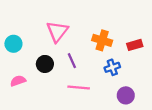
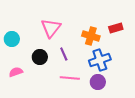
red rectangle: (135, 45) -> (116, 28), moved
blue cross: (112, 67) -> (100, 60), size x1.5
purple circle: (126, 95) -> (98, 82), moved

